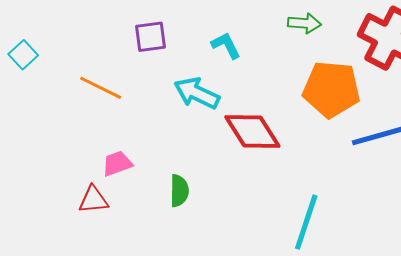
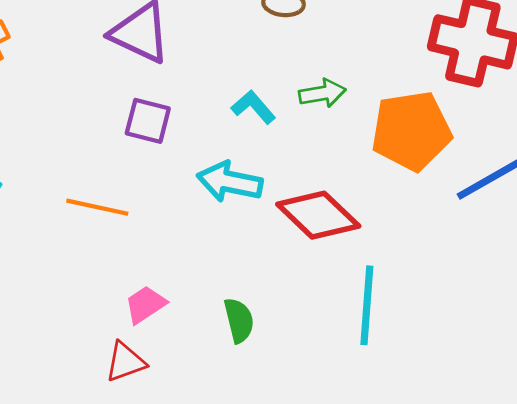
green arrow: (305, 23) -> (322, 93), moved
purple square: (151, 37) -> (148, 121), turned 36
cyan line: (306, 222) -> (367, 305), moved

